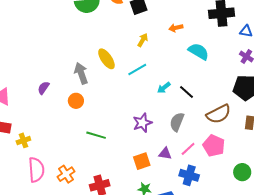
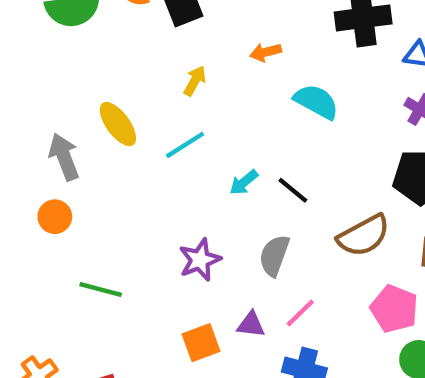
pink pentagon: (214, 146) -> (394, 309), moved

